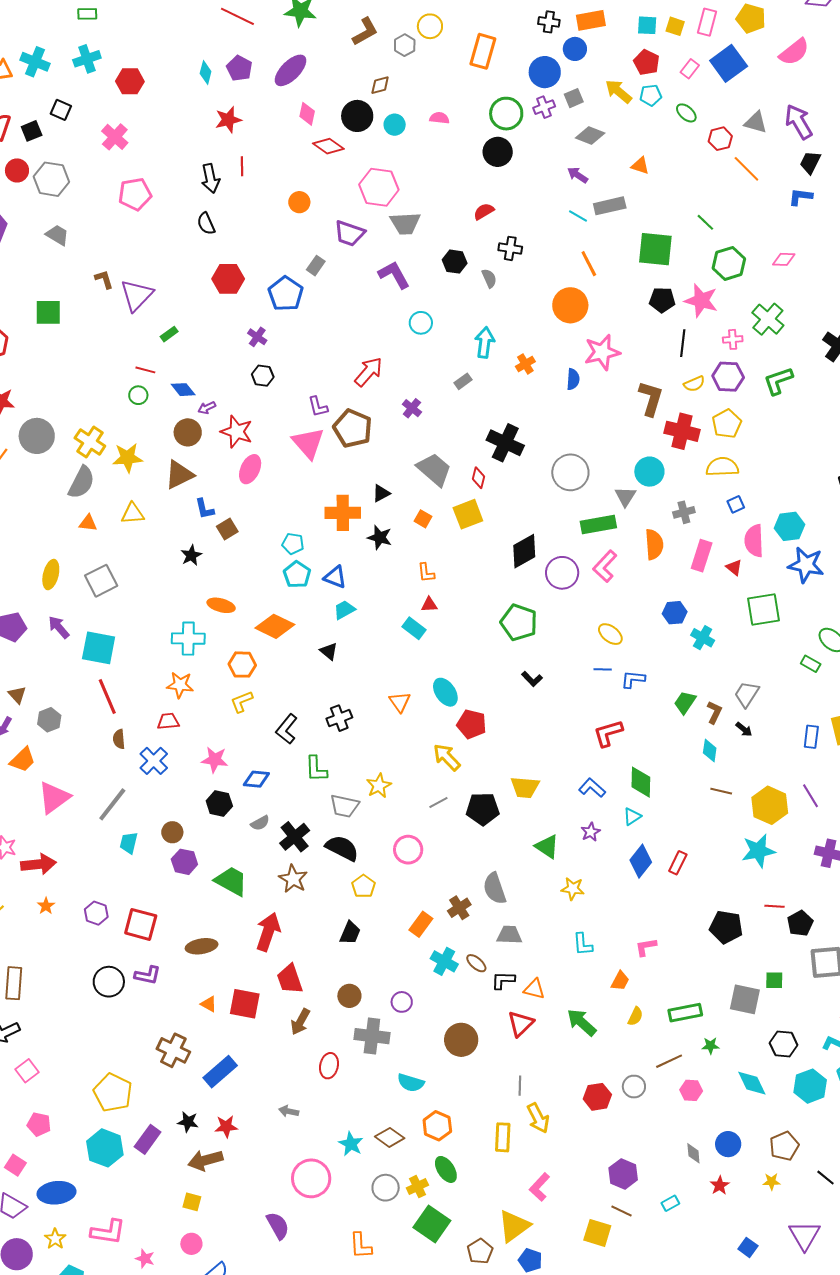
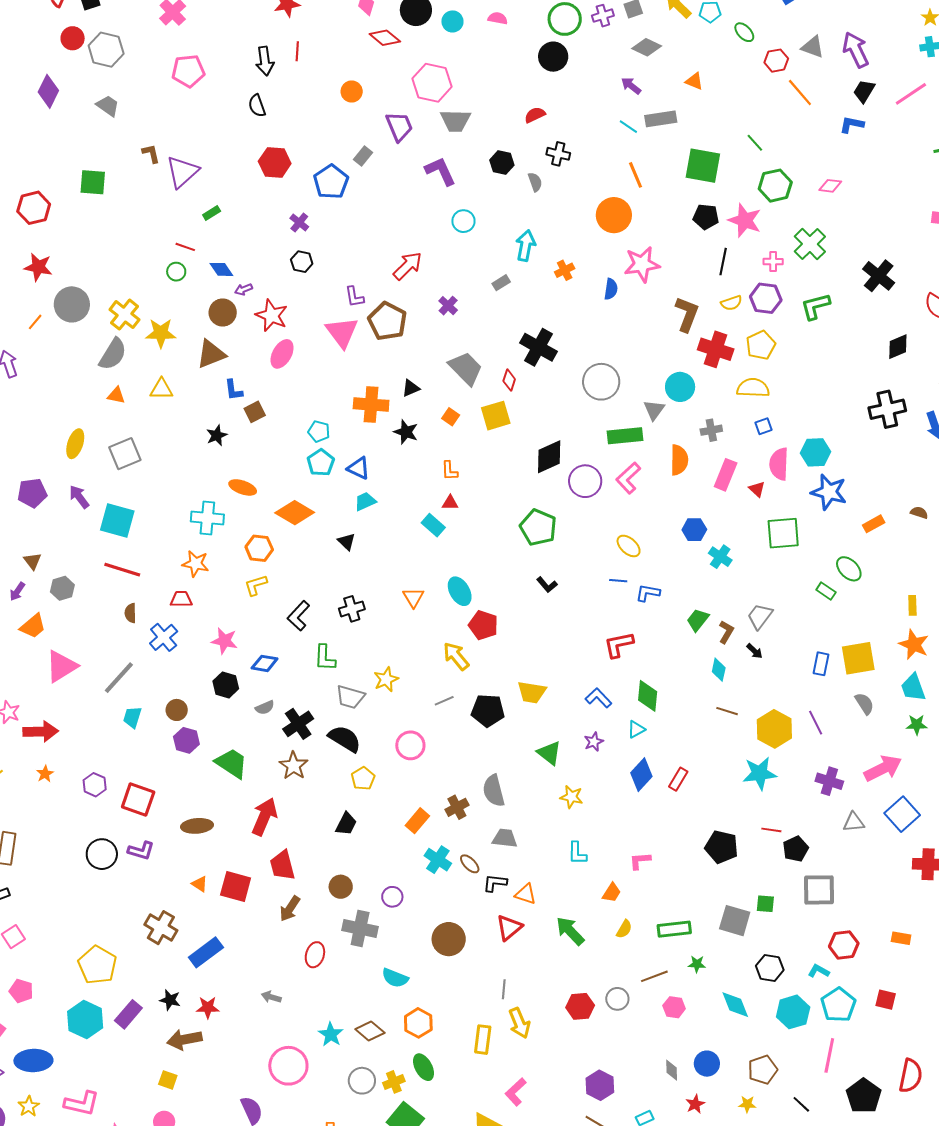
purple trapezoid: (350, 233) -> (399, 126), turned -136
red line: (107, 697) -> (122, 570), turned -54

